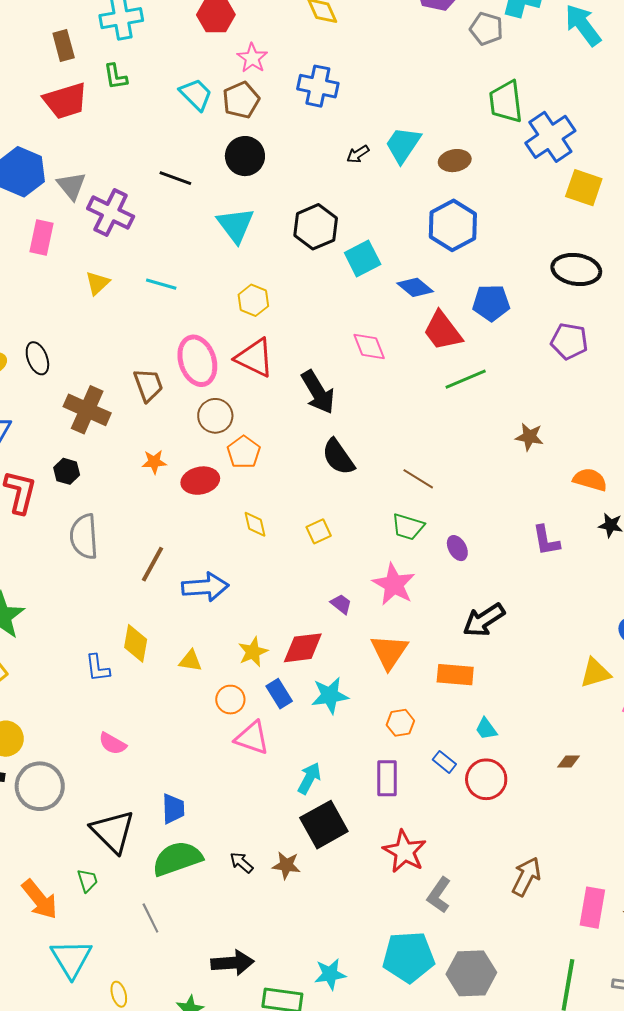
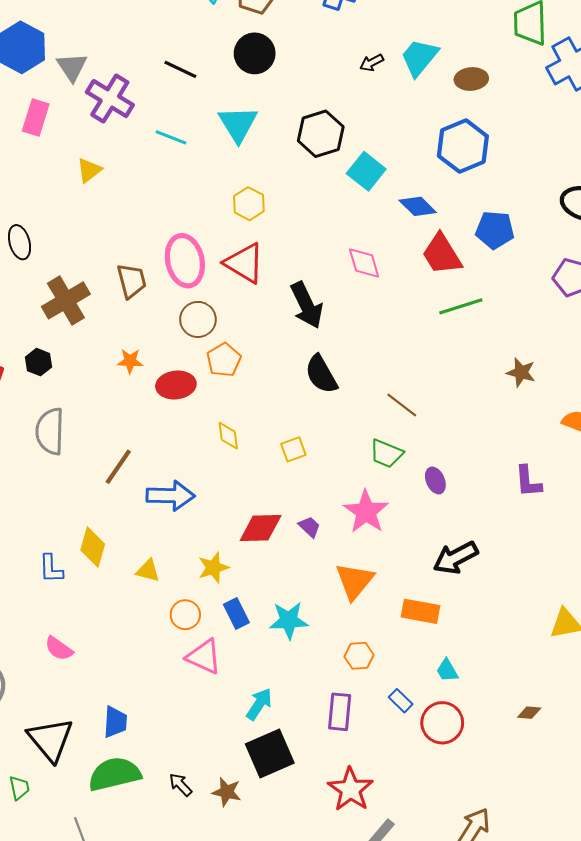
cyan square: (363, 258) -> (366, 171), turned -30
cyan line: (161, 284) -> (171, 137), moved
brown cross: (87, 410) -> (66, 300), turned 30
red diamond: (303, 648) -> (261, 528), moved

